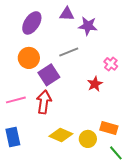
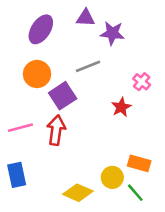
yellow diamond: (61, 135) -> (78, 193), moved
green line: (116, 153) -> (135, 193), moved

